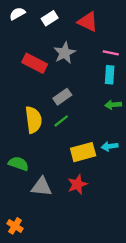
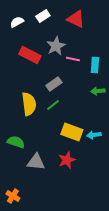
white semicircle: (17, 14) -> (17, 22), moved
pink line: (111, 53) -> (73, 59), moved
cyan arrow: (110, 146) -> (94, 135), moved
yellow rectangle: (83, 152) -> (72, 132), turned 35

